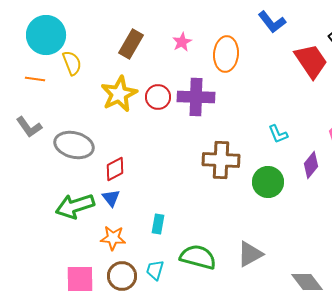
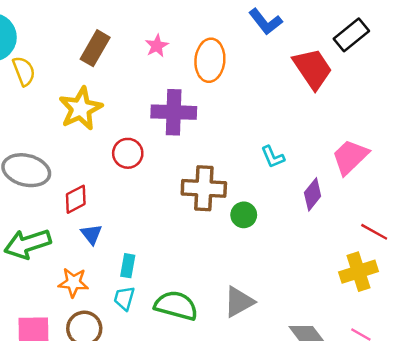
red circle: (158, 97) -> (128, 153), moved
green circle: (268, 182) -> (244, 215), moved, size x0.7
blue triangle: (111, 198) -> (91, 234), moved
cyan trapezoid: (155, 270) -> (124, 298), moved

